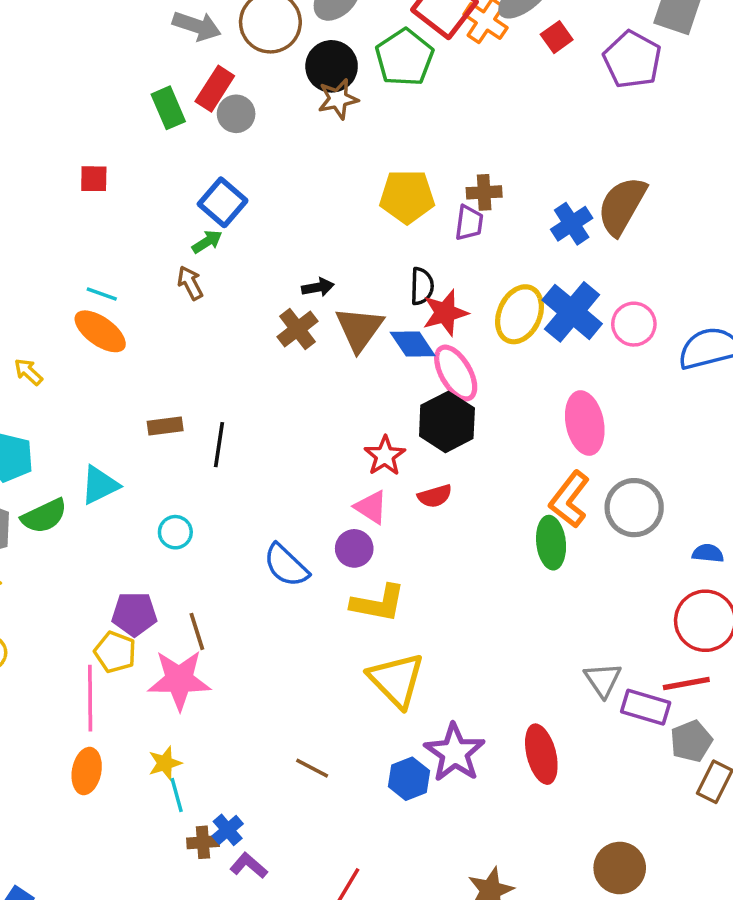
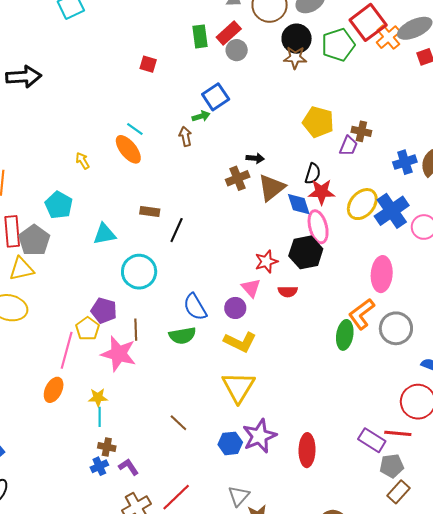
green semicircle: (44, 516) -> (182, 336), moved
cyan circle: (175, 532) -> (139, 272), size x1.8
gray triangle: (603, 680) -> (239, 496), moved
blue cross: (228, 830) -> (99, 466), moved

